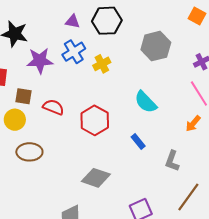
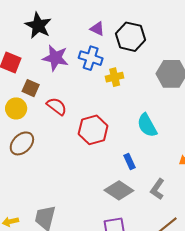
blue cross: (74, 52) -> (91, 58), turned 35
brown ellipse: (29, 152) -> (22, 143), turned -60
gray diamond: (96, 178) -> (119, 190), moved

